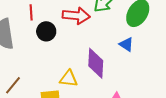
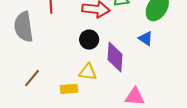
black circle: (46, 31) -> (89, 40), moved

